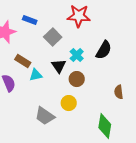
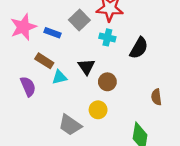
blue rectangle: (30, 20) -> (53, 33), moved
gray square: (53, 37) -> (79, 20), moved
cyan cross: (77, 55) -> (107, 37), moved, turned -32

